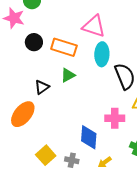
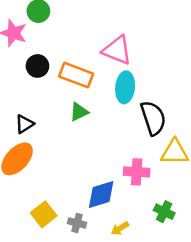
black triangle: (42, 87) -> (25, 124), moved
blue diamond: (89, 137) -> (101, 194), turned 65

